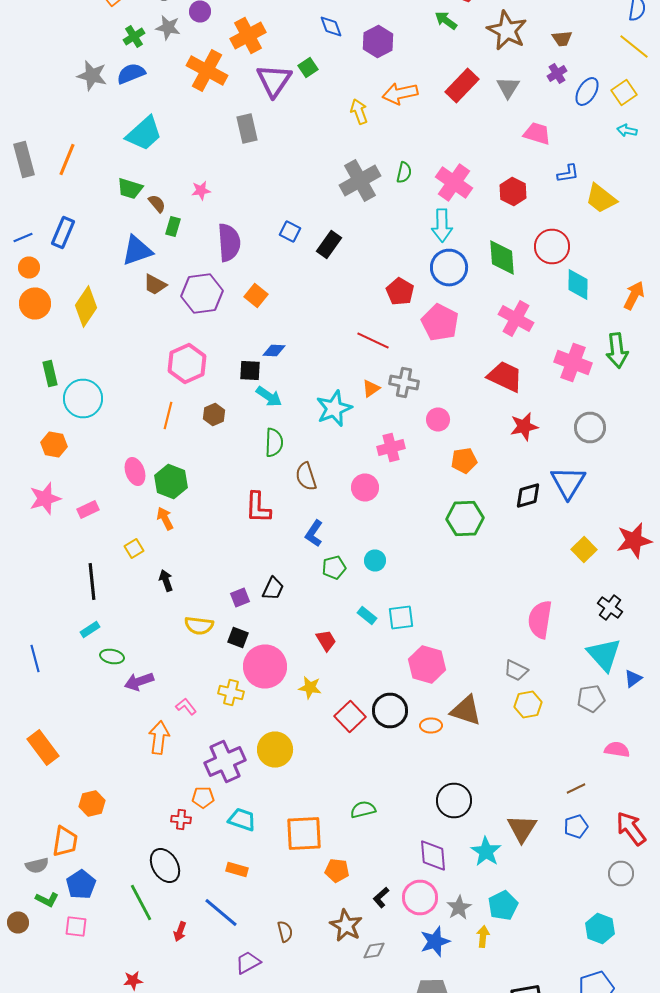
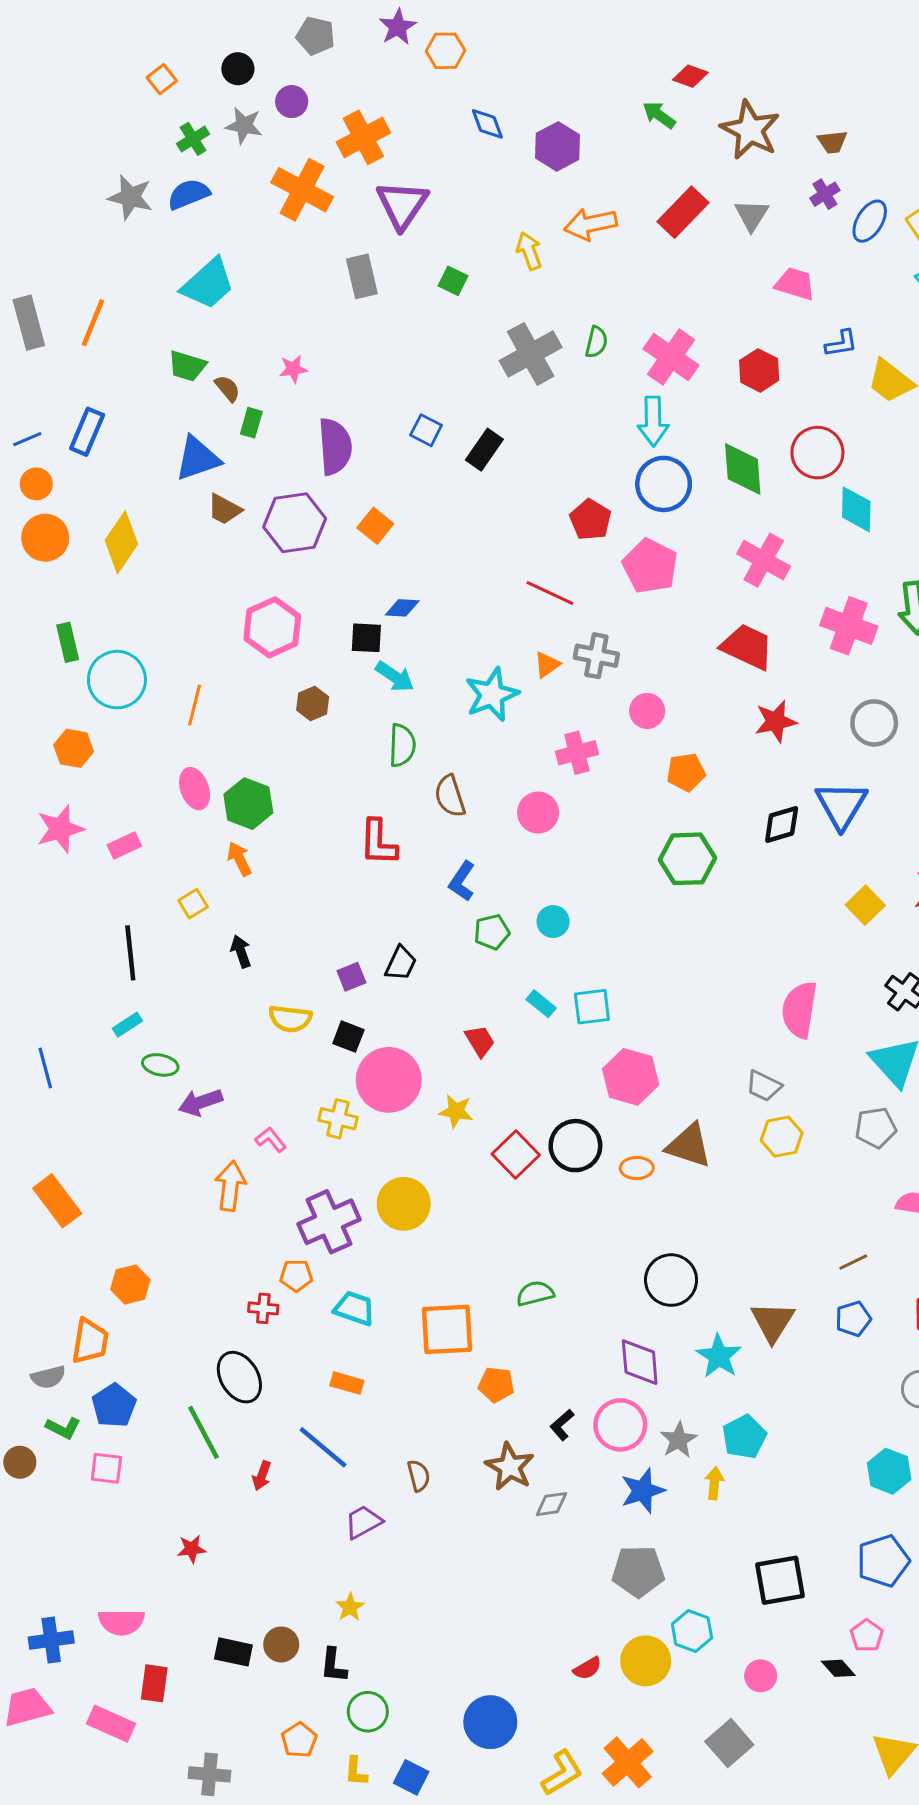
green square: (308, 68) -> (453, 281), moved, turned -30
orange line: (168, 416) -> (195, 705), moved

